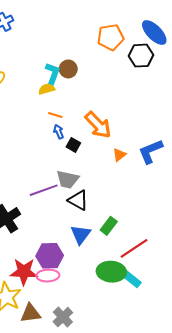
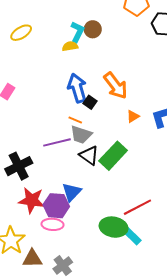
orange line: (55, 115) -> (75, 120), moved
blue arrow: (59, 132) -> (77, 88), size x2.0
green rectangle: (109, 226) -> (113, 156), moved, size x1.6
blue triangle: (81, 235) -> (72, 192), moved
red star: (24, 272) -> (32, 200), moved

